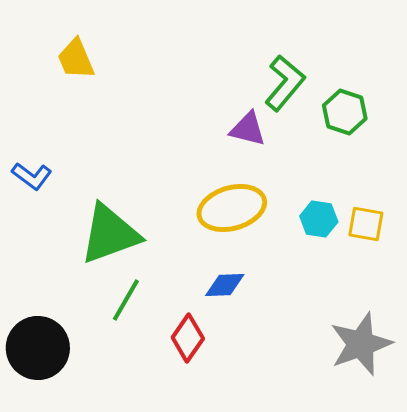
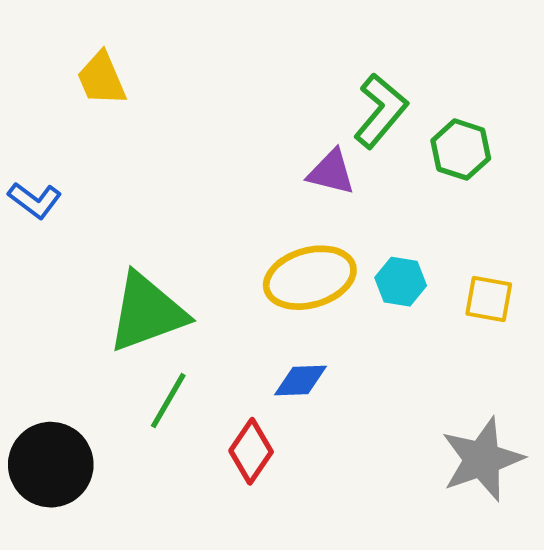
blue L-shape: (32, 176) -> (35, 200), moved
cyan hexagon: (319, 219) -> (401, 282), moved

